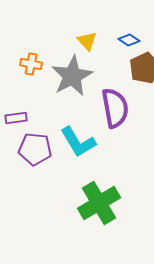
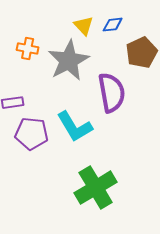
blue diamond: (129, 40) -> (113, 25), moved, turned -40

